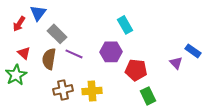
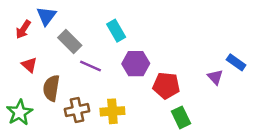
cyan rectangle: (125, 25) -> (116, 31), moved
brown semicircle: (49, 59) -> (51, 88), moved
green star: (16, 75) -> (20, 113), moved

